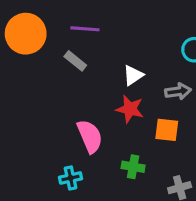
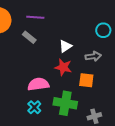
pink semicircle: (90, 136) -> (38, 84), turned -75
green cross: (133, 167) -> (65, 103), size x1.6
cyan cross: (71, 178) -> (34, 107), moved, turned -32

